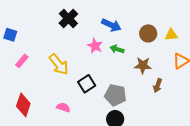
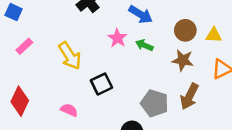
brown star: (143, 65) -> (183, 60), moved
brown arrow: (158, 86) -> (189, 96), size x1.5
gray pentagon: (115, 95) -> (155, 103), moved

